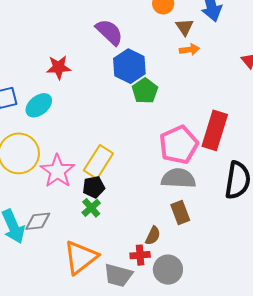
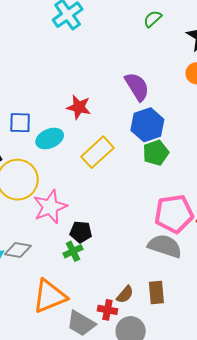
yellow rectangle: (98, 162) -> (98, 152), moved
brown rectangle: (180, 213) -> (156, 292), moved

